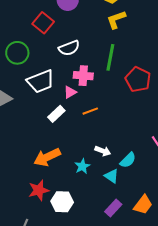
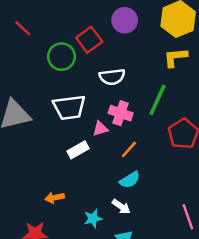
green circle: (17, 53) -> (61, 57), moved
orange line: (90, 111) -> (129, 149), moved, turned -42
orange arrow: (47, 157) -> (55, 198), size x0.6
cyan semicircle: (128, 160) -> (130, 180), moved

